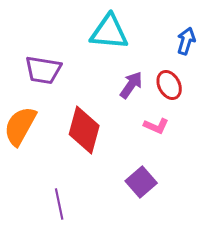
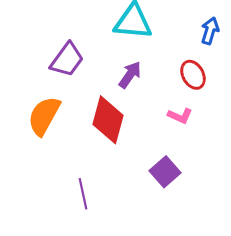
purple trapezoid: (43, 70) -> (67, 60), turned -63
purple arrow: (131, 85) -> (130, 75), moved

